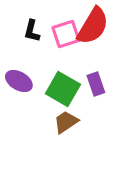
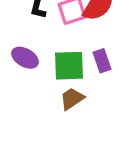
green square: (63, 89) -> (69, 66), turned -32

